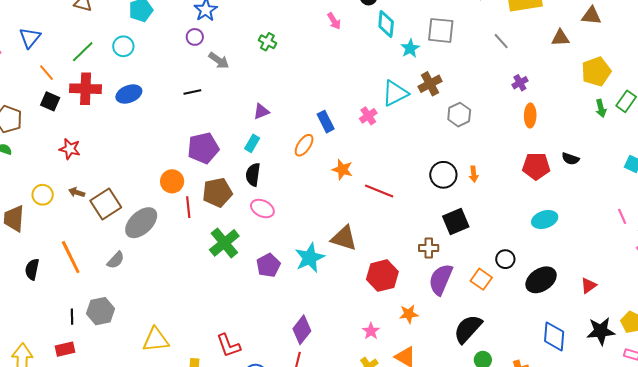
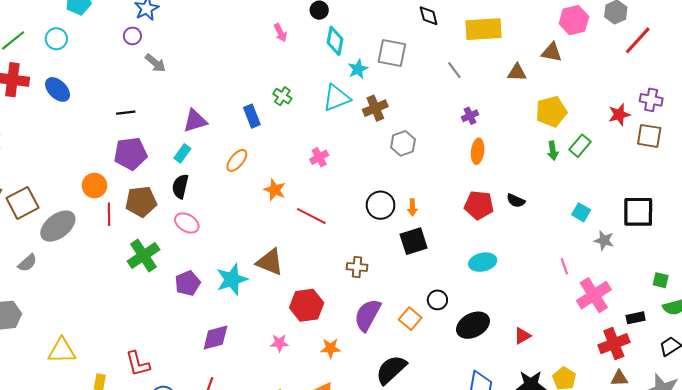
green cross: (267, 42) -> (282, 96), moved
black line: (192, 92) -> (126, 113), moved
cyan triangle: (395, 93) -> (337, 98), moved
blue ellipse: (129, 94) -> (58, 89), turned 60
purple triangle: (261, 112) -> (195, 121), size x1.4
pink cross: (368, 116) -> (319, 157), moved
blue rectangle: (326, 122) -> (252, 116), moved
black square: (456, 221) -> (414, 241), moved
brown cross: (429, 248) -> (357, 267), moved
purple diamond: (302, 330) -> (215, 338), moved, turned 32
pink star: (371, 331) -> (279, 343), moved, turned 30

